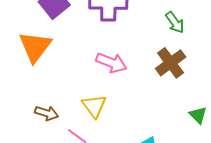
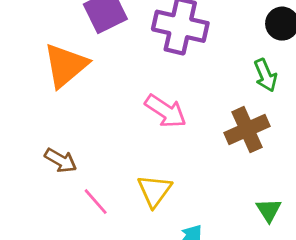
yellow triangle: (94, 106) -> (155, 191), moved

